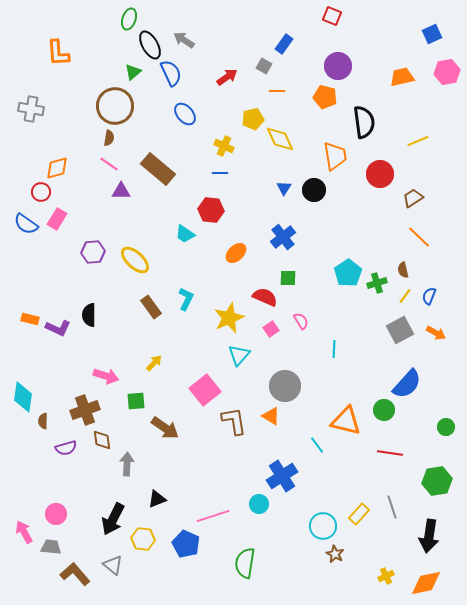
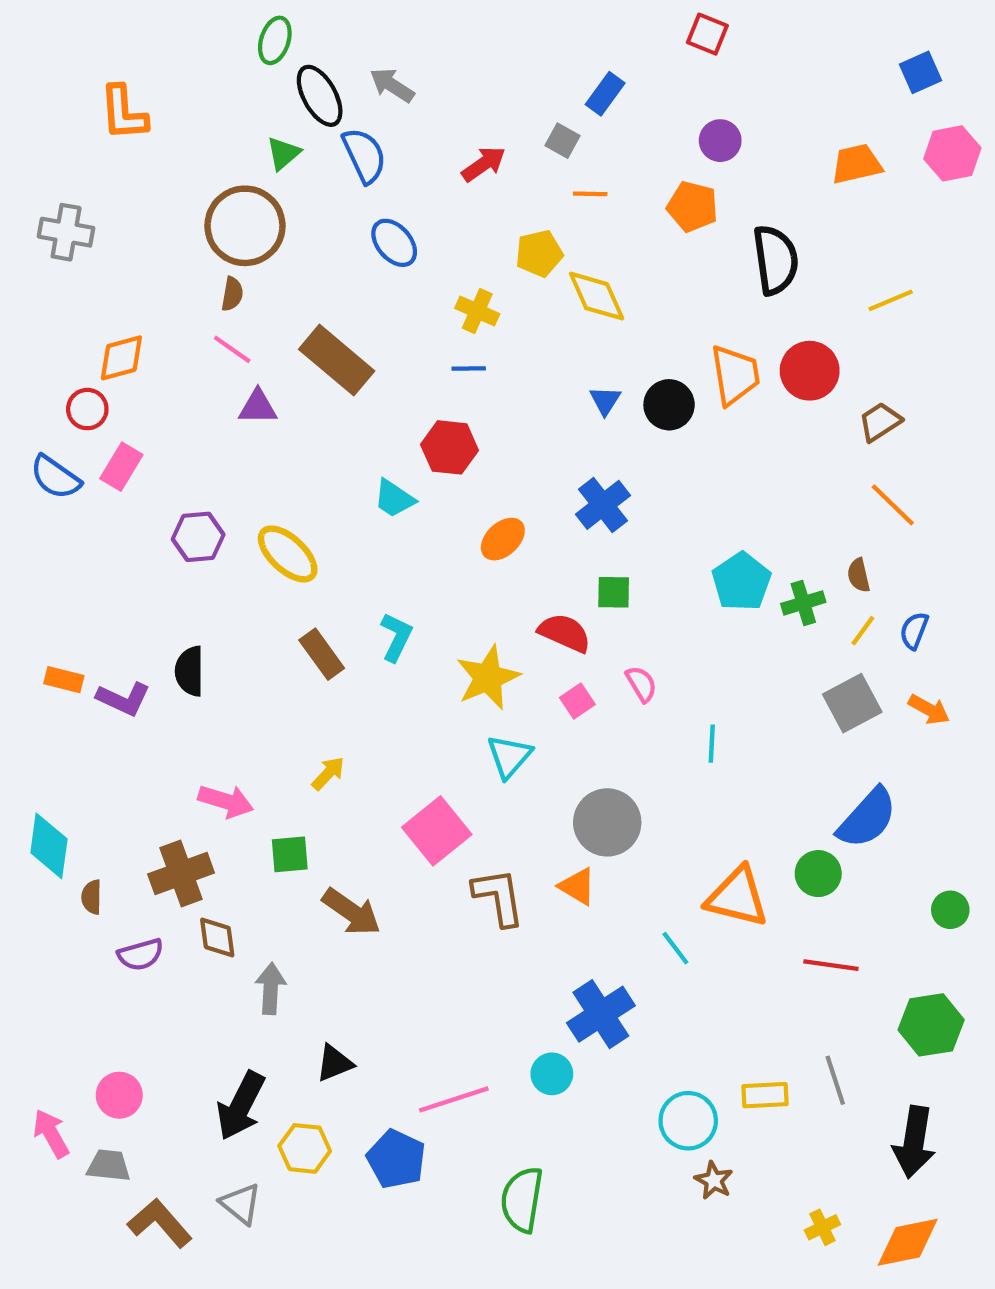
purple circle: (338, 66) -> (720, 141), size x0.7
orange trapezoid: (335, 156) -> (735, 375), moved
yellow rectangle: (359, 514) -> (765, 1095), turned 45

